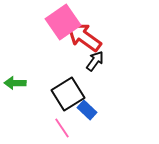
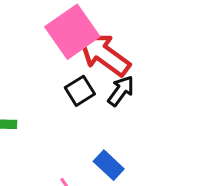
black square: (68, 94) -> (80, 91), moved, size x0.6

